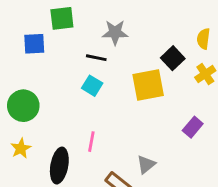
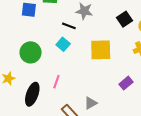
black square: (173, 58) -> (125, 19), moved
green circle: (23, 106) -> (31, 52), moved

